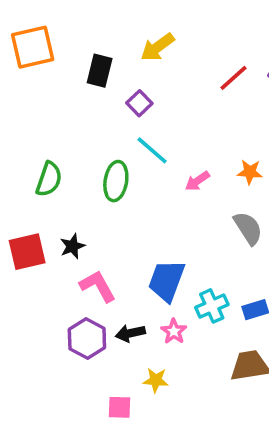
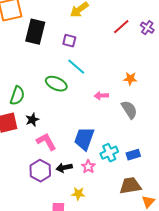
black rectangle: (100, 71) -> (35, 32), moved, size x1.4
purple square: (139, 103) -> (69, 41), turned -32
green semicircle: (49, 179) -> (17, 96), moved
green ellipse: (116, 181) -> (56, 84), turned -75
pink arrow: (197, 181) -> (101, 96), moved, turned 32

